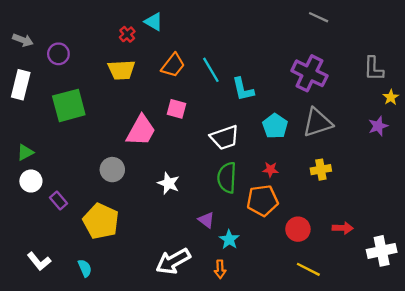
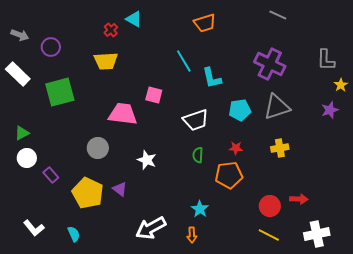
orange trapezoid: (173, 65) -> (205, 23), moved, turned 35
white rectangle: (21, 85) -> (18, 74), turned -60
cyan pentagon: (275, 126) -> (240, 110), turned 30
pink trapezoid: (141, 131) -> (123, 114), turned -112
green semicircle: (227, 178) -> (198, 155), size x0.6
purple triangle: (206, 220) -> (120, 189), moved
red circle: (298, 229) -> (270, 206), moved
white cross: (382, 251) -> (317, 234), moved

